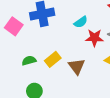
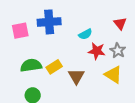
pink square: (14, 26) -> (20, 31), turned 36
green semicircle: (29, 61) -> (31, 65), size x1.5

